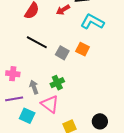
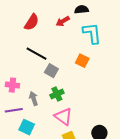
cyan L-shape: (92, 22) -> (92, 33), turned 55
gray square: (62, 53) -> (51, 71), moved
pink triangle: (50, 104) -> (63, 117), moved

